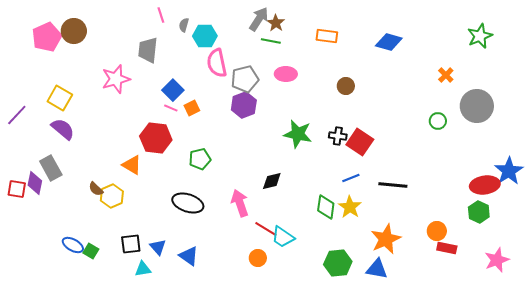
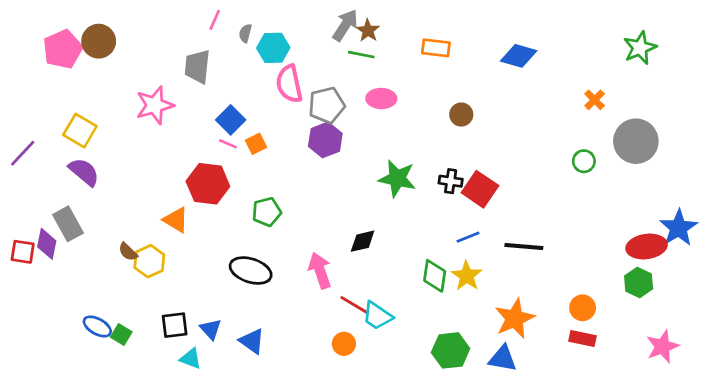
pink line: (161, 15) -> (215, 20), turned 42
red rectangle: (447, 248) -> (583, 338), moved
cyan triangle: (143, 269) -> (191, 358), turned 30

